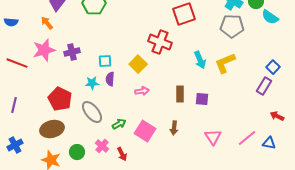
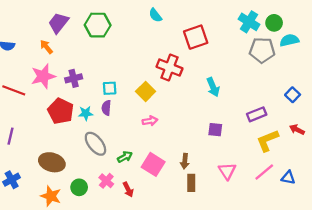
cyan semicircle: (270, 17) -> (289, 40), turned 132
gray pentagon: (232, 26) -> (262, 50), moved
yellow L-shape: (225, 63) -> (268, 140), moved
purple semicircle: (110, 79) -> (106, 108), moved
cyan star: (92, 83) -> (86, 113), moved
purple rectangle: (264, 86) -> (257, 114), moved, turned 36
brown rectangle: (180, 94) -> (191, 183), moved
red pentagon: (60, 99) -> (61, 111), moved
red arrow: (277, 116) -> (297, 130), moved
brown ellipse: (52, 129) -> (52, 162), turned 30

